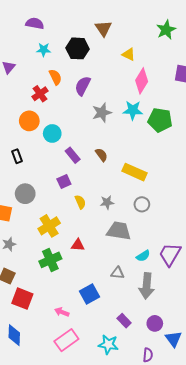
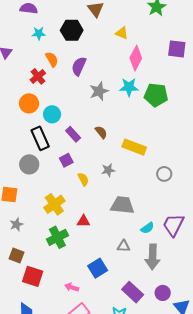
black rectangle: (17, 156) -> (40, 138), moved, size x1.6
gray circle: (25, 194) -> (29, 164), moved
gray star: (107, 202) -> (108, 170), moved
gray circle: (142, 204) -> (164, 174), moved
purple rectangle: (124, 321) -> (133, 292), size x1.5

